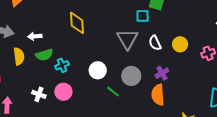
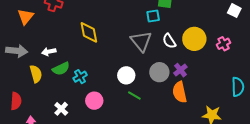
yellow circle: (180, 44) -> (194, 39), size x1.5
white circle: (98, 70) -> (126, 75), moved
gray circle: (131, 76) -> (159, 72), moved
pink circle: (63, 92) -> (94, 101), moved
white cross: (39, 94) -> (61, 109), turned 32

